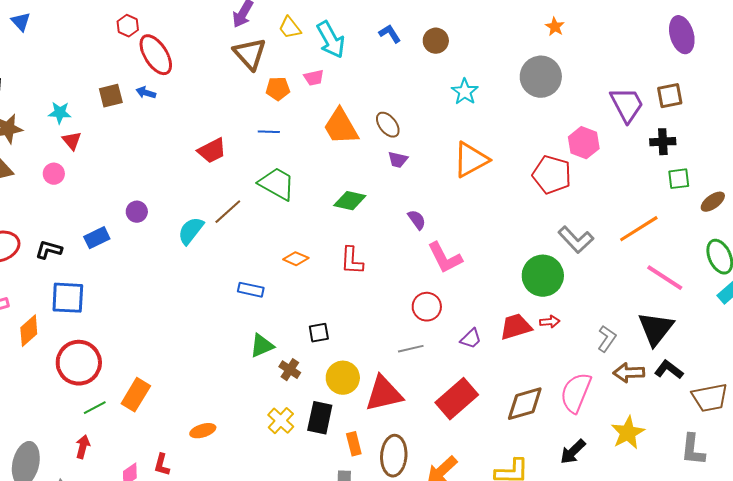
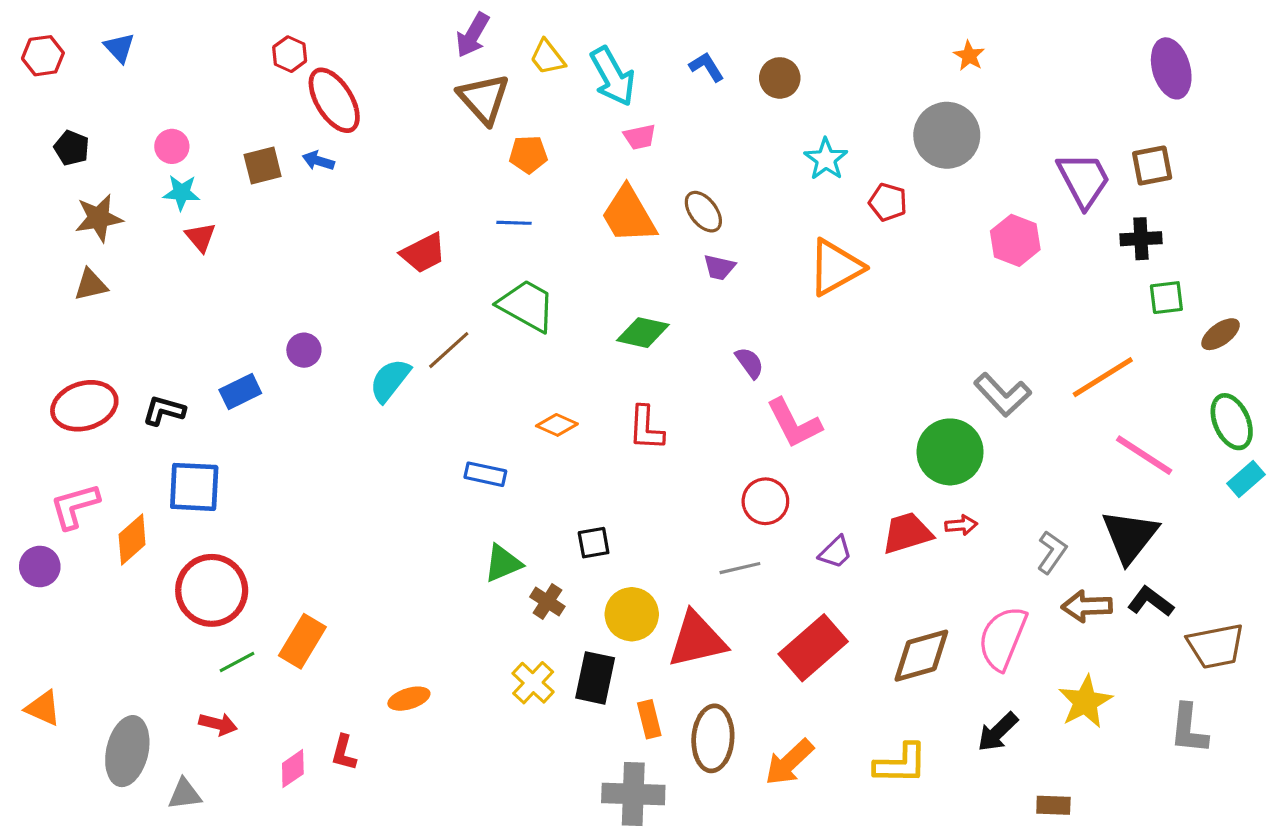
pink trapezoid: (314, 78) -> (640, 137), moved
pink circle: (54, 174) -> (172, 146), moved
red pentagon: (552, 175) -> (888, 202), moved, size x0.6
red arrow: (83, 447) -> (218, 724), turned 90

